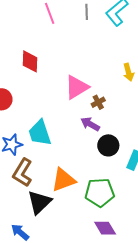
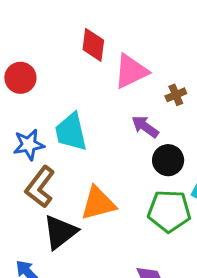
red diamond: (30, 61) -> (93, 45), moved
brown cross: (98, 102) -> (176, 95), moved
green pentagon: (100, 192) -> (169, 211), moved

